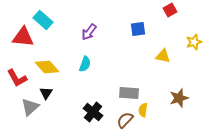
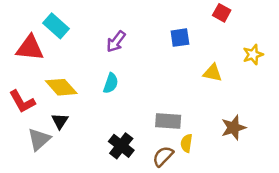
red square: (170, 10) -> (222, 13), turned -32

